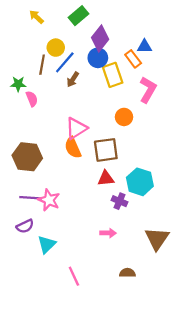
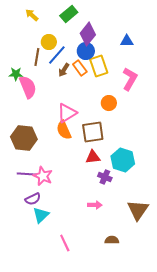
orange rectangle: (133, 59) -> (80, 68), moved
pink semicircle: (32, 99) -> (28, 87), size x1.6
purple semicircle: (25, 226) -> (33, 199), moved

